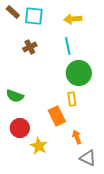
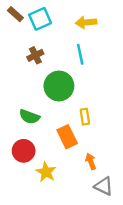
cyan square: (34, 16) -> (40, 19), turned -30
green circle: (79, 73) -> (59, 86), moved
green semicircle: (15, 96) -> (29, 117), moved

